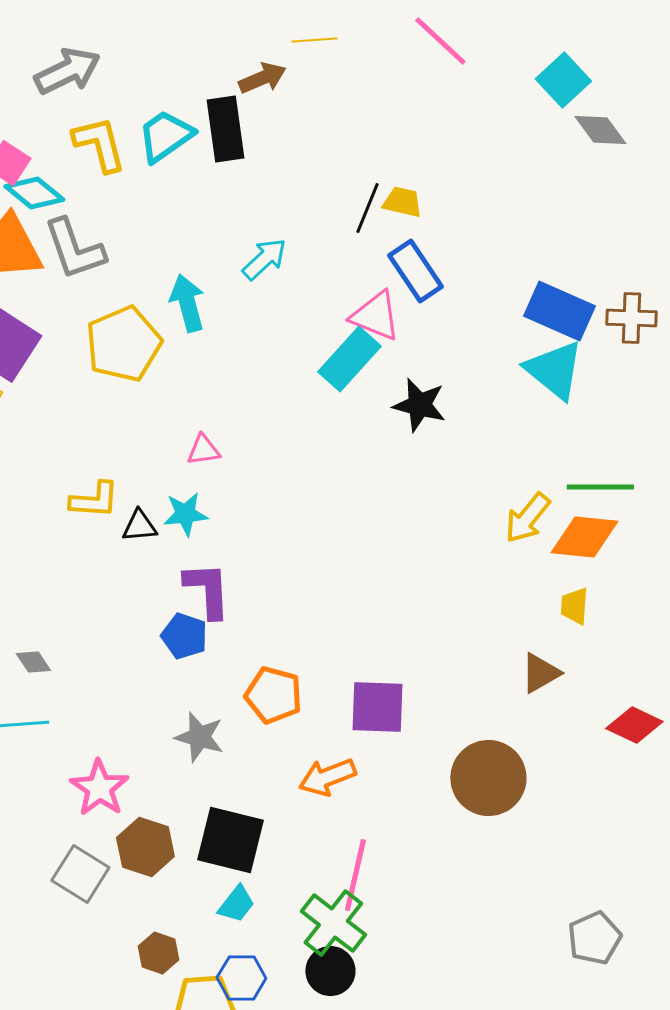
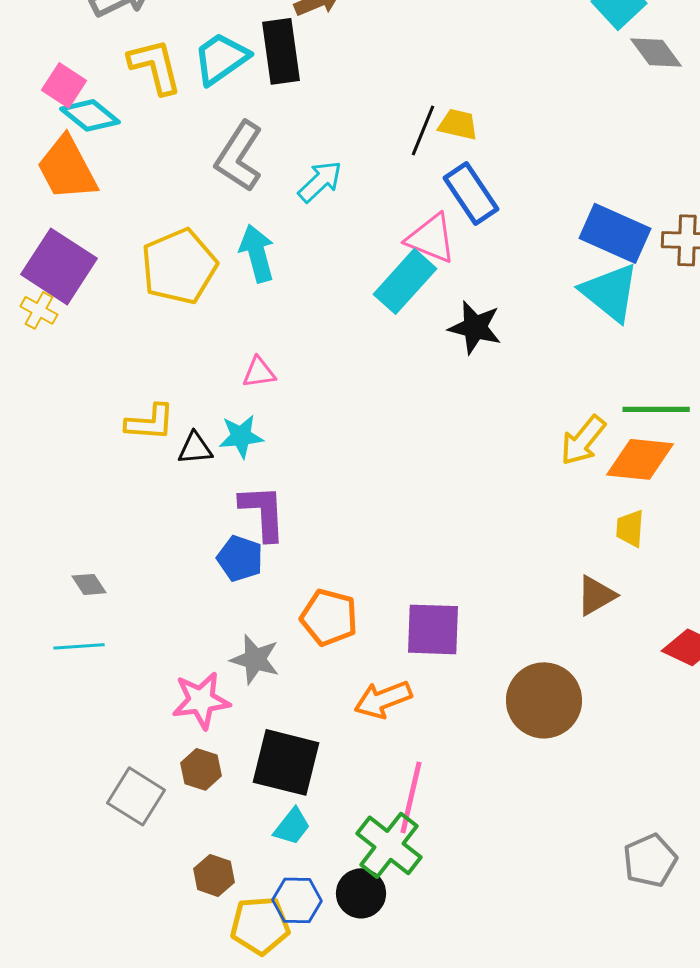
gray L-shape: (74, 249) -> (239, 156), moved, turned 52
cyan arrow: (187, 303) -> (257, 253), moved
pink star: (99, 788) -> (201, 700), moved, turned 30
brown hexagon: (145, 847) -> (201, 769), size x0.7
black circle: (330, 971) -> (361, 893), moved

